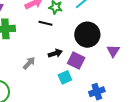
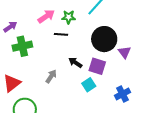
purple triangle: (113, 51) -> (124, 52), moved
black arrow: (55, 53) -> (75, 63), turned -120

